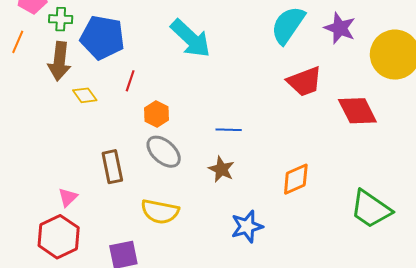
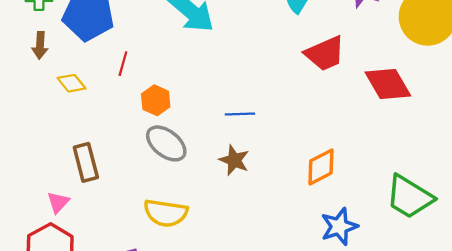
brown arrow: (59, 61) -> (40, 45), size x0.6
brown rectangle: (112, 167) -> (86, 162), moved
blue star: (247, 226) -> (339, 227), moved

